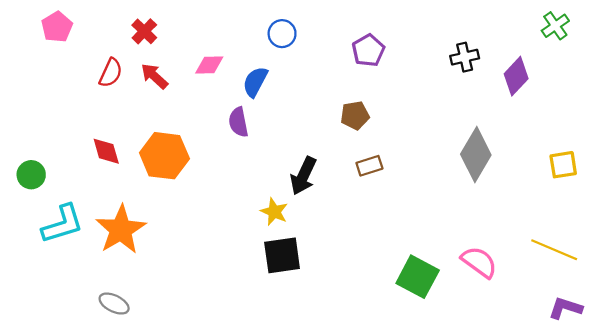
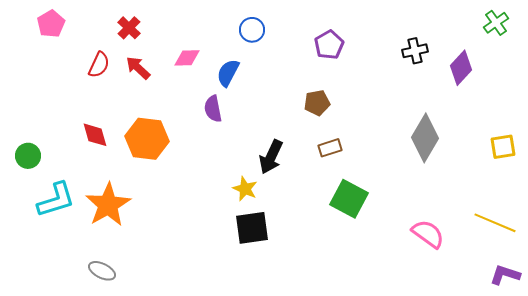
green square: (418, 277) -> (349, 199), moved

